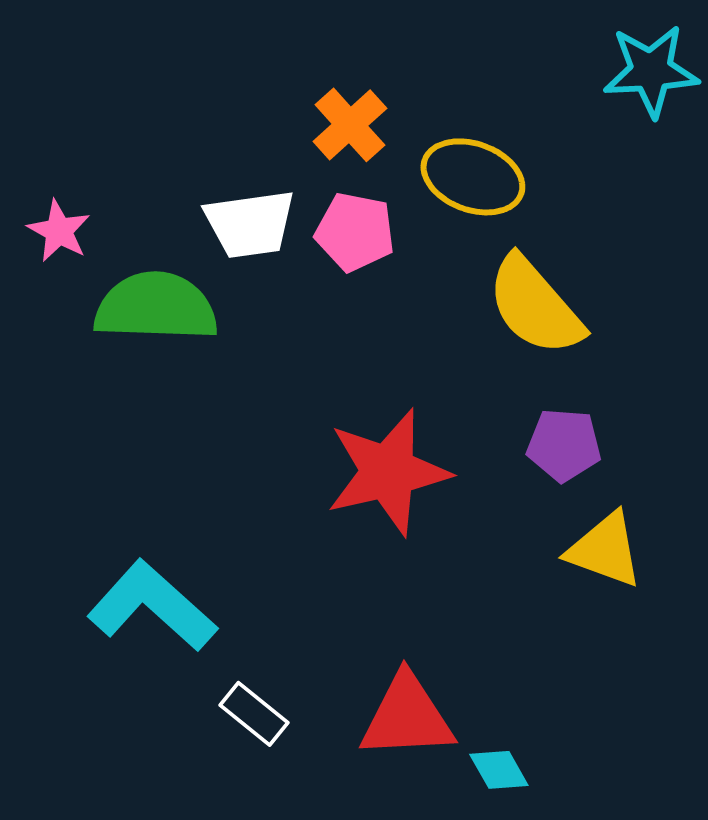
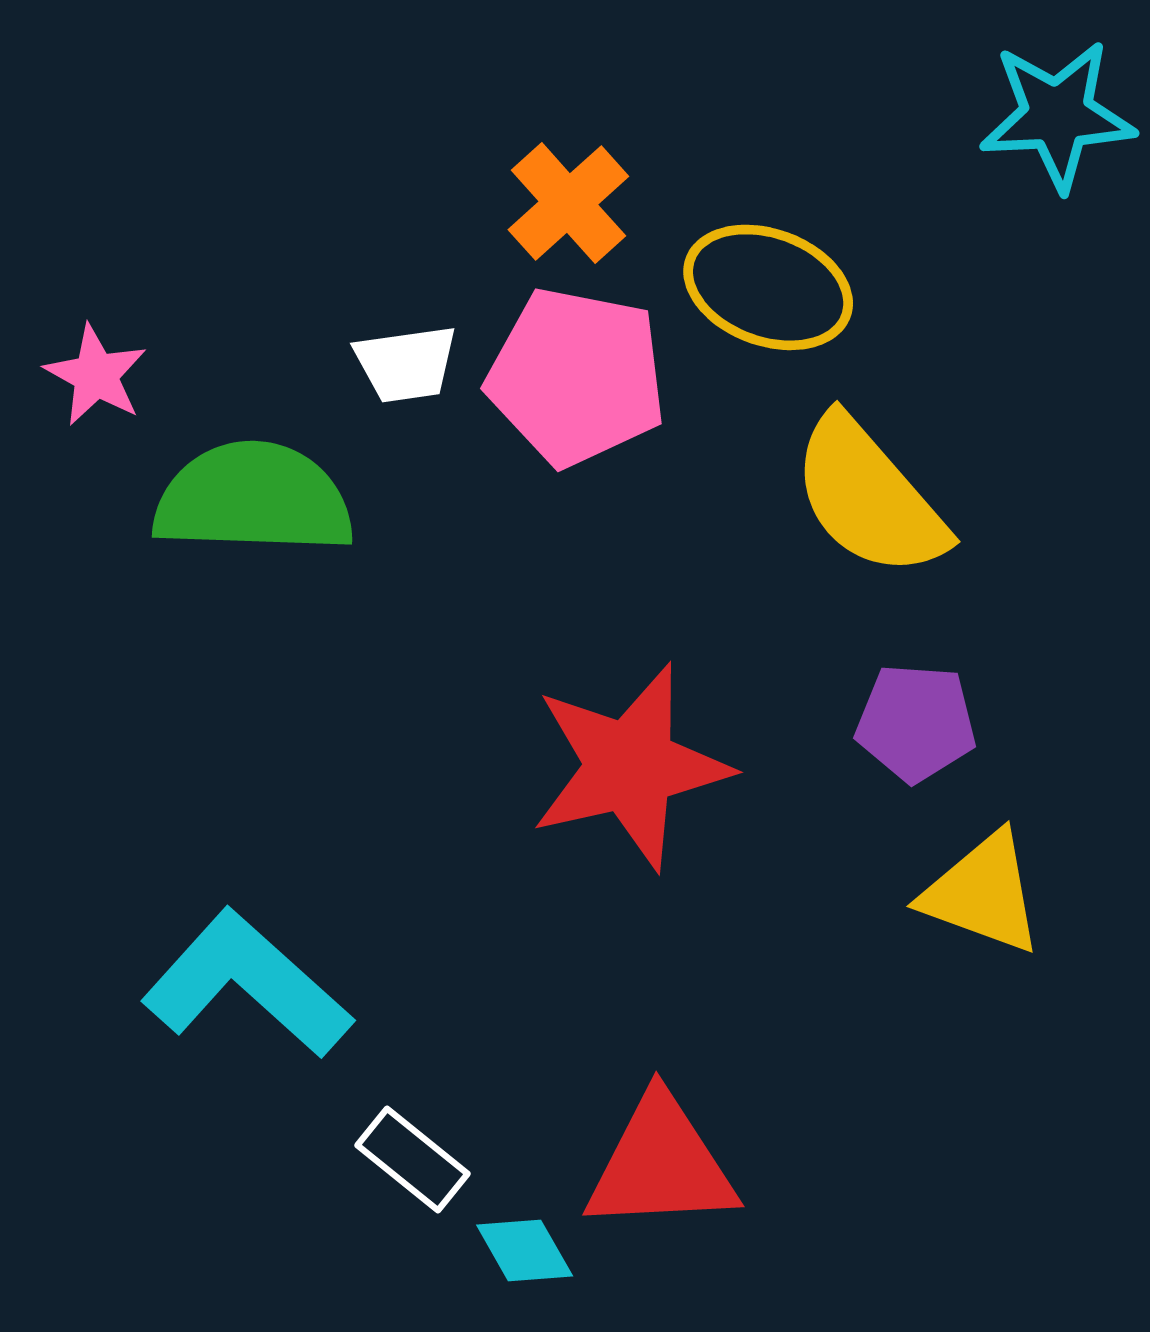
white trapezoid: (250, 224) -> (406, 364), size x0.7
pink pentagon: (355, 232) -> (577, 377), size x1.4
cyan diamond: (499, 770) -> (525, 1250), moved

